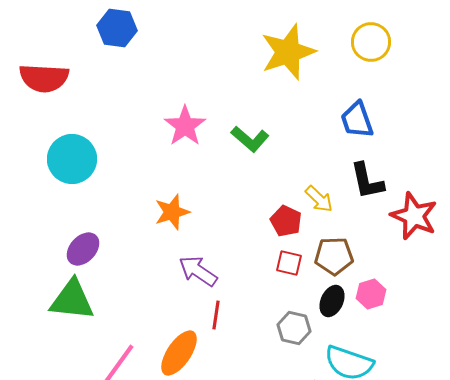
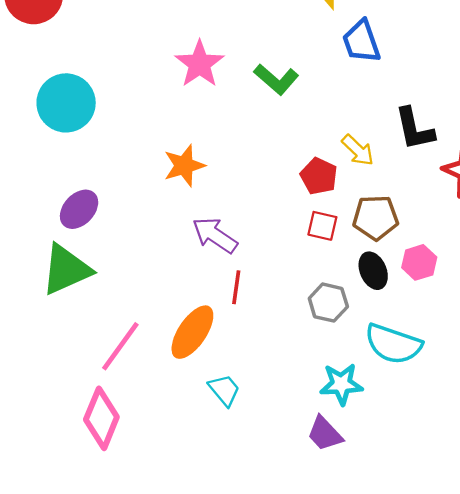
blue trapezoid: (357, 120) -> (361, 42), moved
green triangle: (72, 300) -> (66, 270), turned -30
black ellipse: (332, 301) -> (373, 271), turned -48

